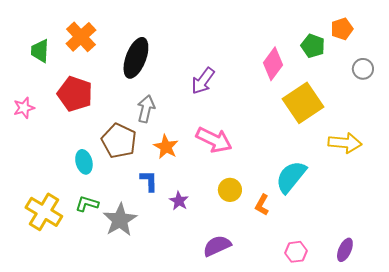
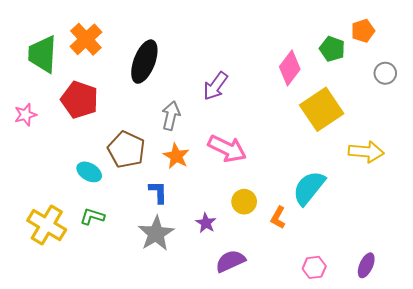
green trapezoid: (40, 51) -> (42, 54), size x1.5
gray arrow: (146, 109) -> (171, 116), moved
cyan ellipse: (84, 162) -> (89, 172), turned -45
purple star: (179, 201) -> (206, 223), moved
gray star: (120, 220) -> (156, 234), moved

